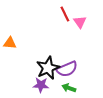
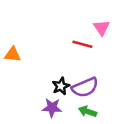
red line: (65, 14) -> (82, 44), moved, turned -49
black star: (48, 68) -> (61, 86), size x0.6

